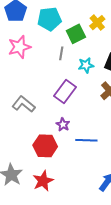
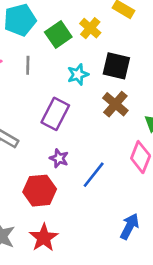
yellow cross: (97, 23) -> (90, 28), moved
gray line: (61, 53) -> (28, 65), moved
blue line: (86, 140) -> (94, 175), turned -45

